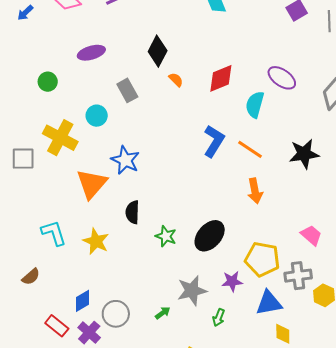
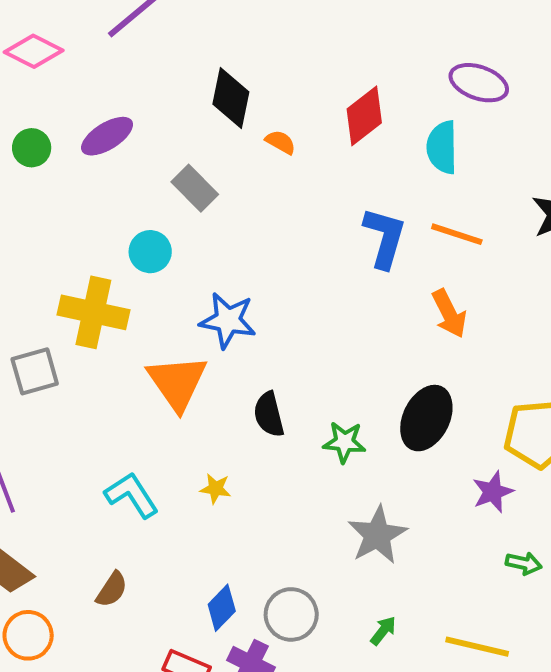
green circle: (48, 82) -> (32, 148), moved
orange arrow: (255, 191) -> (449, 314), moved
yellow star: (96, 241) -> (216, 489), size x0.6
gray star: (192, 291) -> (377, 535), moved
green arrow: (163, 313) -> (383, 631), moved
green arrow: (219, 318) -> (524, 563), moved, turned -84

